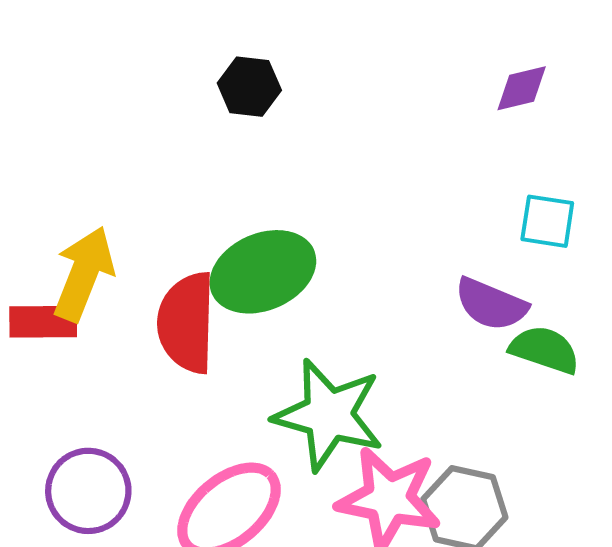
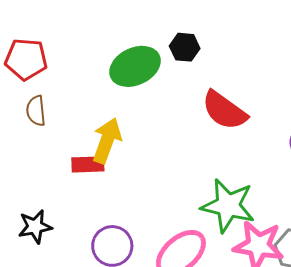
green ellipse: (263, 272) -> (135, 66), moved
red semicircle: (187, 323) -> (224, 110), moved, turned -54

